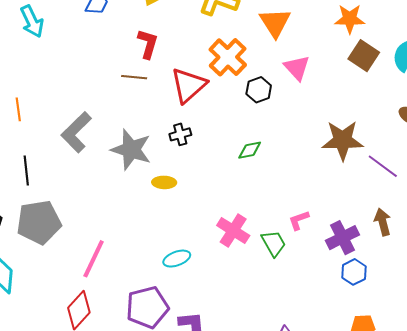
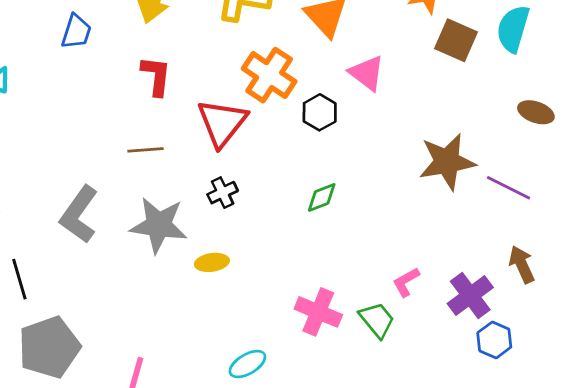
brown line: (134, 77) -> (146, 150), moved

